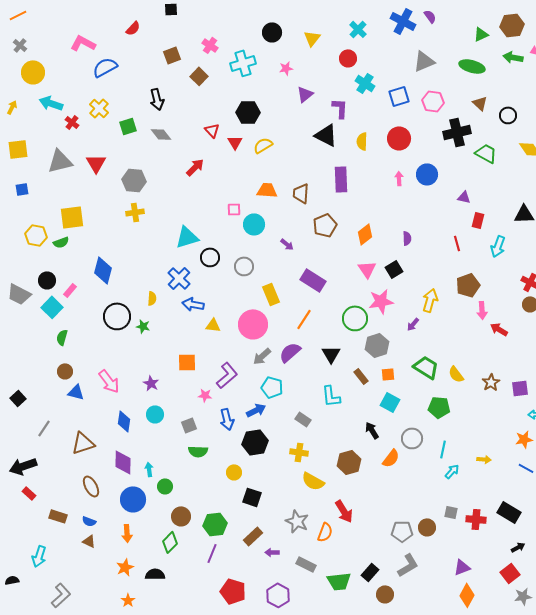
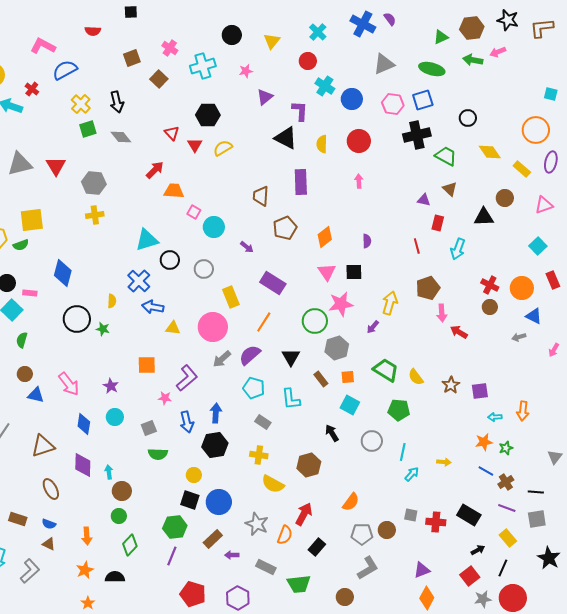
red semicircle: (133, 28) -> (93, 31), turned 49
blue square: (399, 96) -> (423, 100), moved
brown triangle: (480, 103) -> (450, 189), moved
yellow cross: (99, 108) -> (81, 104), moved
red cross: (72, 122) -> (32, 89), moved
blue circle: (427, 174) -> (352, 99), moved
orange trapezoid: (267, 190) -> (174, 191), moved
pink square: (234, 209) -> (194, 212), turned 32
black square: (394, 269) -> (354, 272), turned 30
pink rectangle: (70, 290) -> (30, 293), turned 56
cyan pentagon: (272, 387) -> (254, 388), moved
blue arrow: (256, 410) -> (216, 413), turned -60
orange semicircle: (391, 458) -> (351, 502), moved
green circle: (165, 486) -> (119, 516), moved
black square: (252, 497) -> (190, 500), moved
blue circle: (133, 499) -> (219, 502), moved
red arrow: (344, 511) -> (304, 514), turned -120
brown circle: (181, 516) -> (122, 491), moved
black rectangle: (370, 572) -> (317, 547), moved
gray L-shape: (61, 595) -> (30, 571), moved

